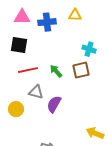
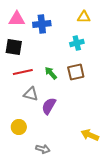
yellow triangle: (75, 15) -> (84, 17), moved
cyan cross: (89, 49) -> (77, 43), moved, turned -32
yellow circle: (16, 109) -> (19, 127), moved

